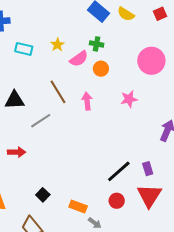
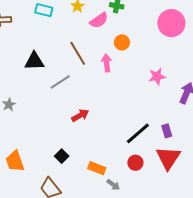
orange circle: (101, 69) -> (122, 42), moved
pink star: (129, 99) -> (157, 77), moved
red arrow: (17, 152) -> (80, 115), moved, turned -30

